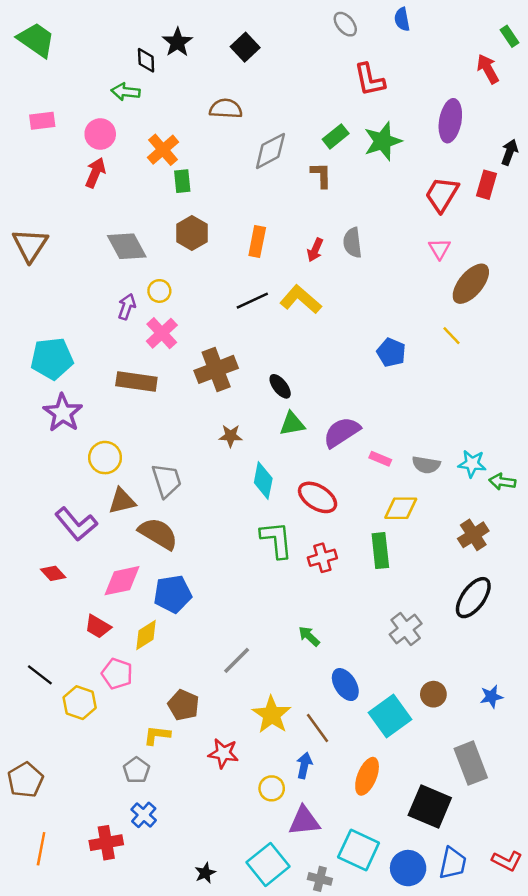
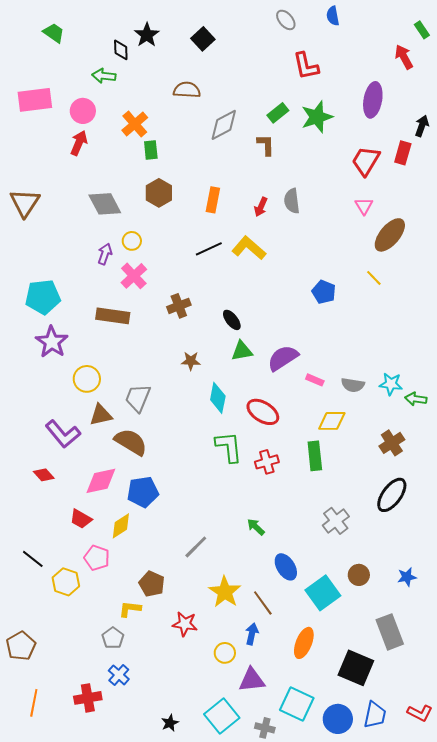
green trapezoid: (36, 40) -> (54, 33), moved, size x0.7
pink rectangle: (42, 121) -> (35, 100), size x1.6
brown cross: (216, 369) -> (179, 306), size x0.7
gray trapezoid: (167, 481) -> (138, 398), turned -140

